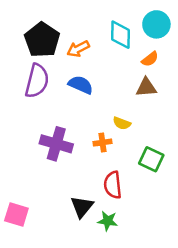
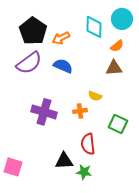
purple semicircle: (37, 81) -> (29, 63), turned 40
black triangle: (82, 207) -> (64, 161), turned 48

